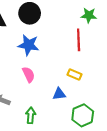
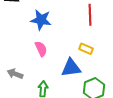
blue triangle: (59, 94) -> (71, 68), size x1.5

